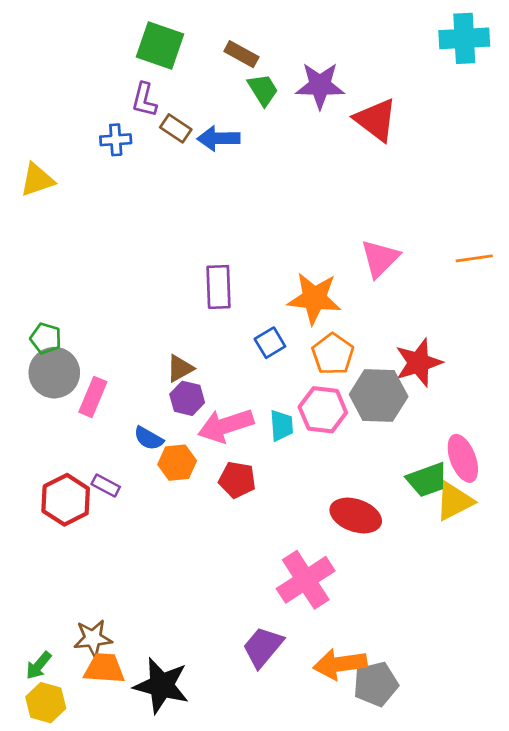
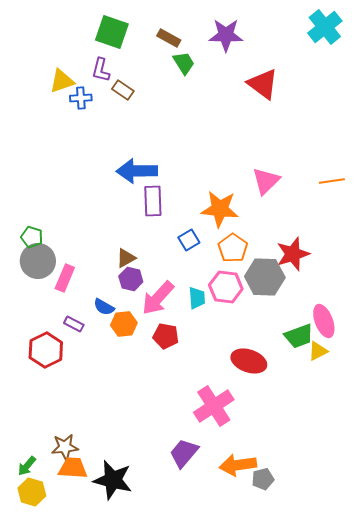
cyan cross: (464, 38) -> (325, 27), turned -36
purple star: (320, 86) -> (226, 35), moved
blue arrow: (219, 138) -> (137, 171), moved, size x1.4
yellow triangle: (37, 180) -> (62, 81), moved
pink arrow: (226, 425) -> (158, 298), turned -30
purple rectangle: (106, 485) -> (74, 324), moved
yellow triangle: (454, 501) -> (318, 351), size x0.7
gray pentagon: (376, 684) -> (263, 479), size x0.7

